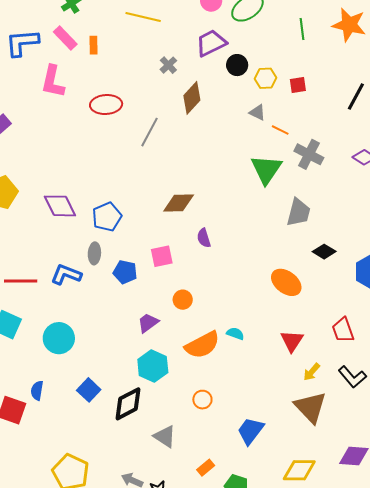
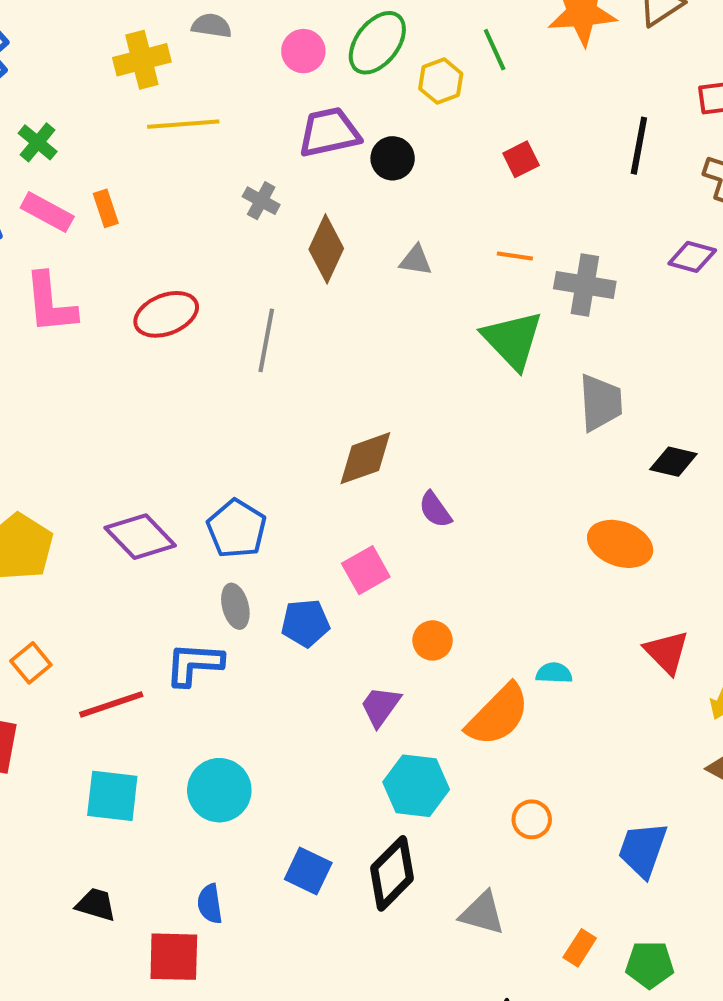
purple trapezoid: (211, 43) -> (329, 132), turned 32
yellow hexagon: (265, 78) -> (441, 81), moved
gray triangle: (257, 112) -> (416, 260), moved

